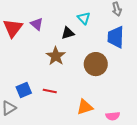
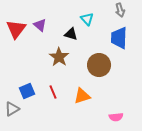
black triangle: (68, 33) -> (71, 34), turned 32
red line: (50, 91) -> (53, 92), turned 56
orange triangle: (85, 107) -> (82, 96), moved

